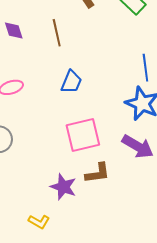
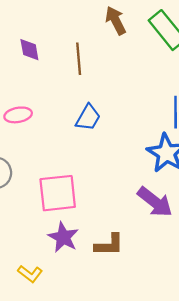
pink square: (83, 135) -> (58, 193), moved
brown L-shape: (98, 173) -> (109, 245), moved

